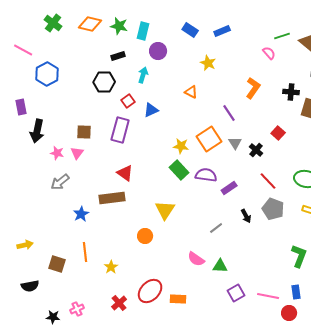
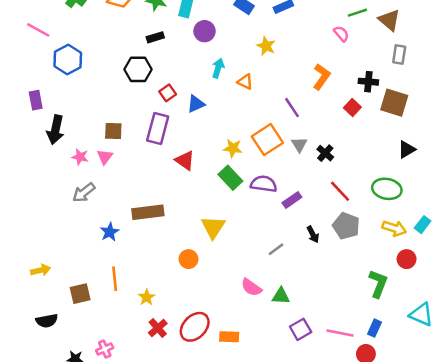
cyan arrow: (143, 75) -> (218, 68), moved
red square: (278, 133) -> (352, 108), moved
red triangle: (125, 173) -> (185, 161), moved
brown square: (57, 264) -> (80, 294), turned -30
blue rectangle: (296, 292) -> (375, 328), turned 32
red cross: (119, 303) -> (158, 328), moved

